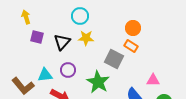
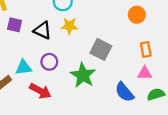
orange circle: (133, 28) -> (137, 15), moved
black triangle: (62, 42) -> (43, 30), turned -48
orange rectangle: (131, 46) -> (146, 49), moved, turned 48

